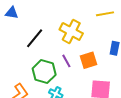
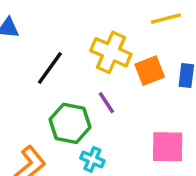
orange square: (88, 60) -> (150, 71), moved

